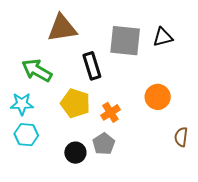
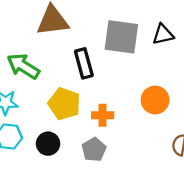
orange cross: (110, 112) -> (103, 115), turned 30
black circle: (75, 153) -> (48, 144), moved

